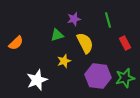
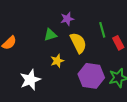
green line: (108, 20) -> (102, 30), moved

